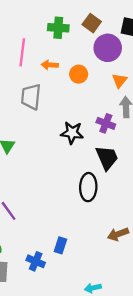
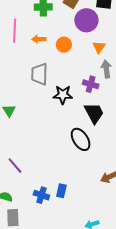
gray trapezoid: (31, 97) -> (39, 74), moved
black ellipse: (88, 187) -> (81, 139), turned -30
blue cross: (36, 261) -> (41, 195), moved

